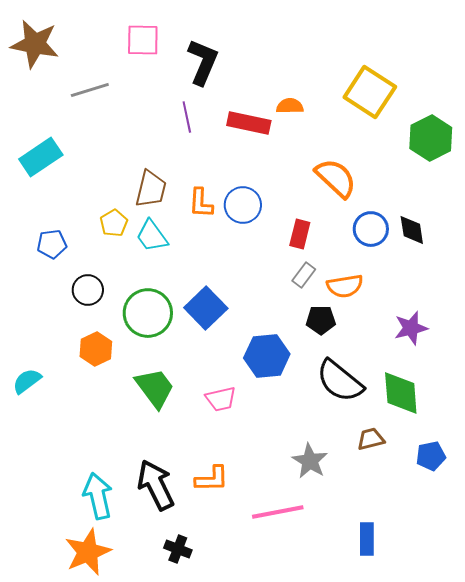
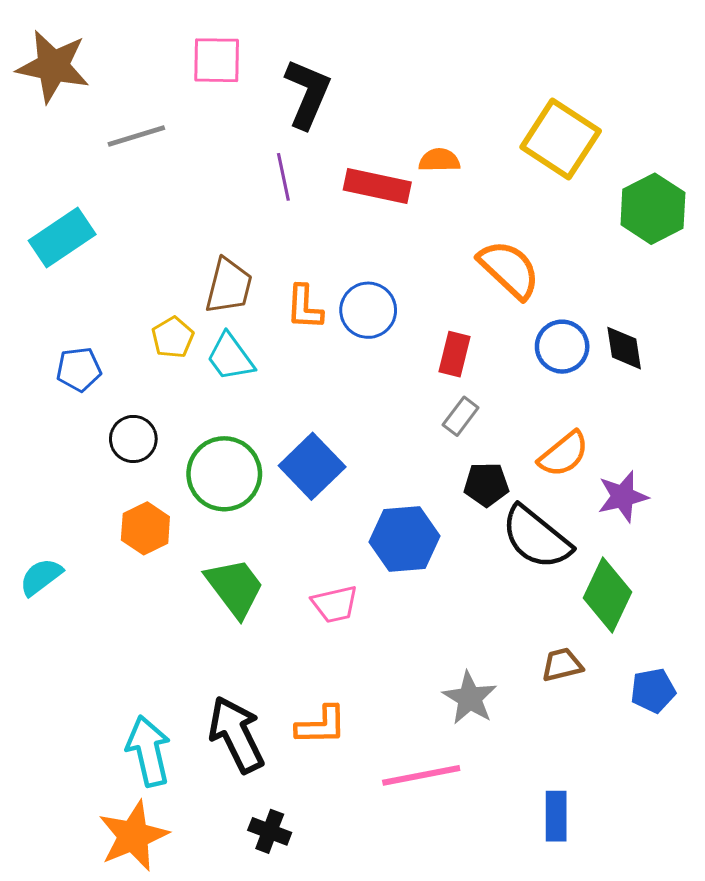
orange semicircle: (345, 286) -> (564, 454), moved, turned -30
black semicircle: (340, 381) -> (536, 537), moved
green diamond: (401, 393) -> (608, 595), turned 30

